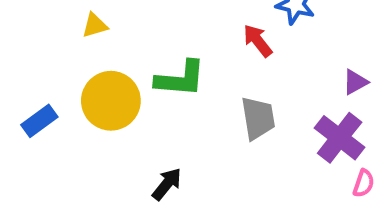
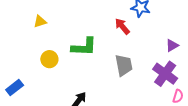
yellow circle: (111, 101) -> (49, 59), size x0.6
blue rectangle: (39, 121) -> (15, 88), moved

